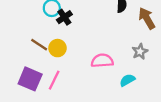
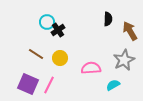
yellow circle: (58, 48) -> (60, 58), moved
gray star: (140, 52) -> (124, 60), size x1.5

